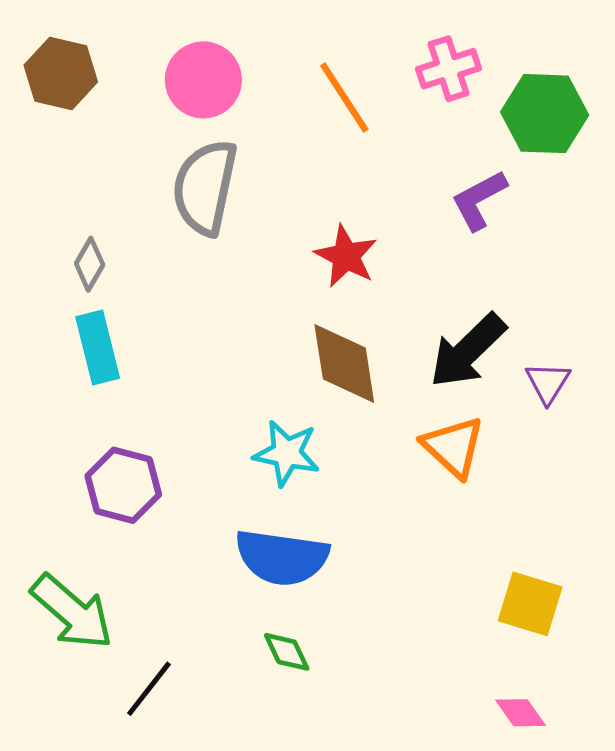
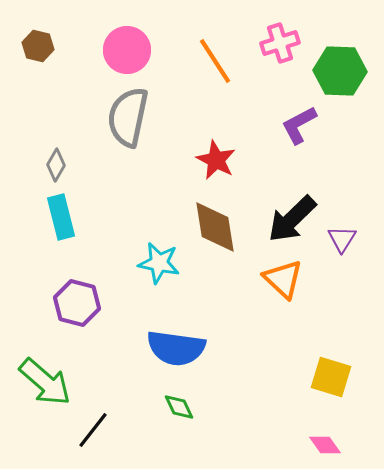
brown hexagon: (61, 74) -> (38, 46), size x0.7
cyan star: (287, 453) -> (159, 263), moved

